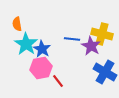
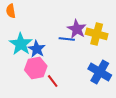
orange semicircle: (17, 24) -> (11, 11), moved
purple star: (91, 46) -> (77, 29), moved

